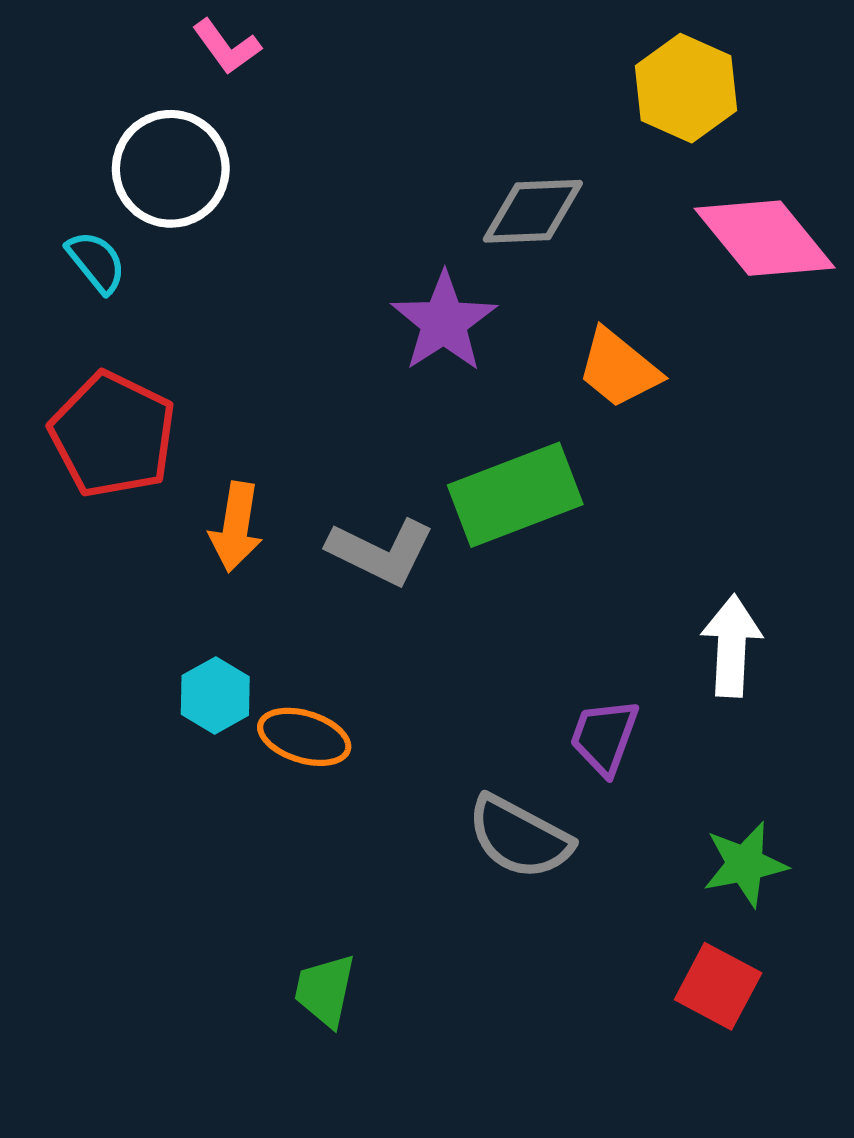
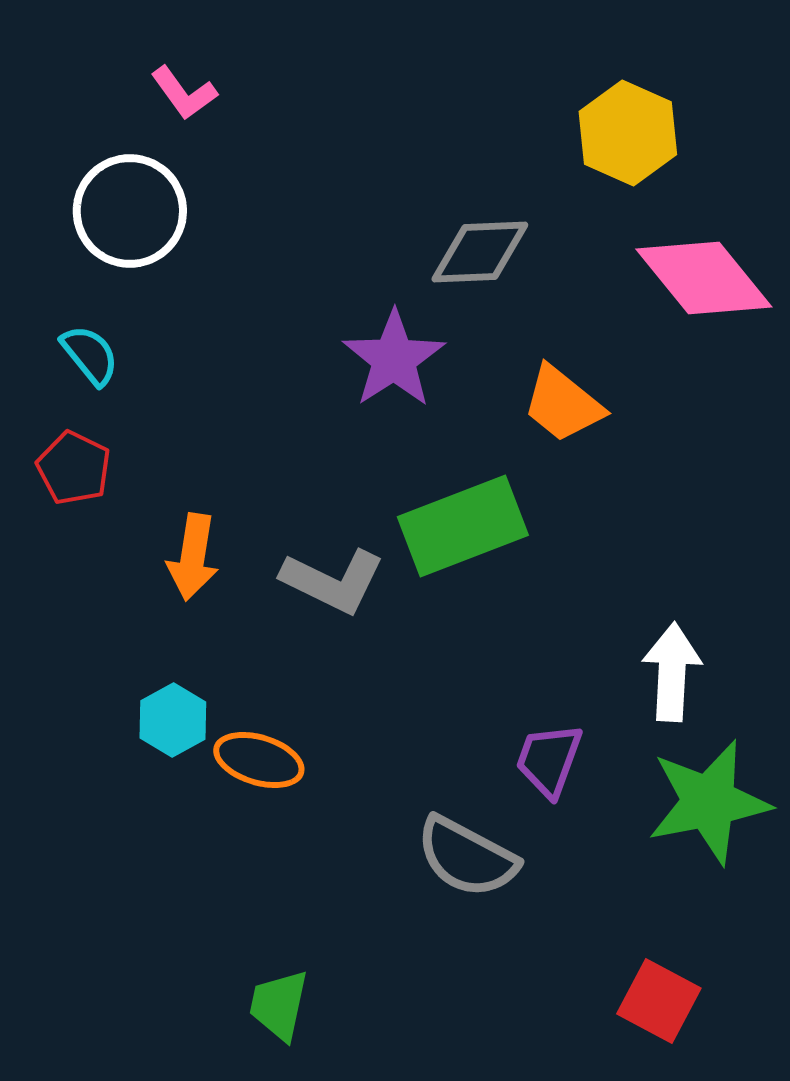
cyan semicircle: (96, 262) -> (90, 355), moved
red pentagon: (113, 435) -> (74, 468), size x0.6
green star: (745, 864) -> (709, 802), moved, size x1.5

